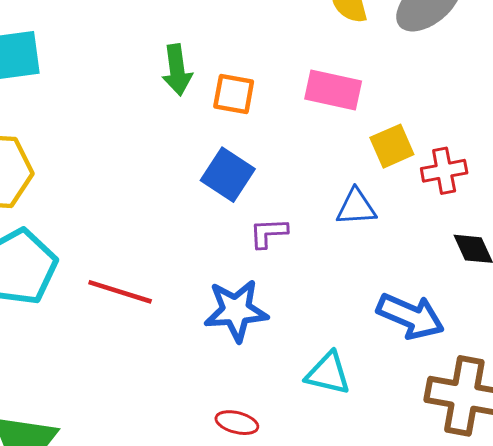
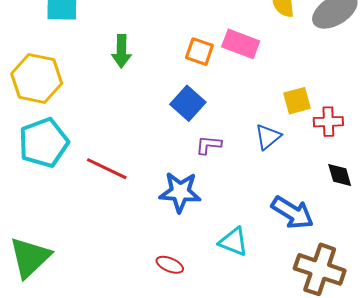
green arrow: (177, 70) -> (121, 51), moved
pink rectangle: (333, 90) -> (241, 44), moved
blue triangle: (356, 207) -> (268, 137), turned -44

